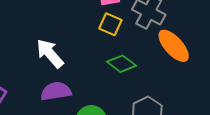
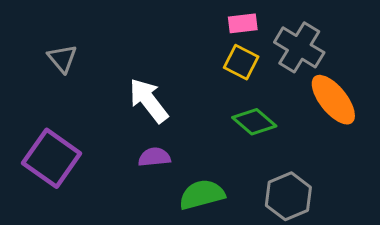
purple semicircle: (56, 91) -> (154, 157), size x0.7

